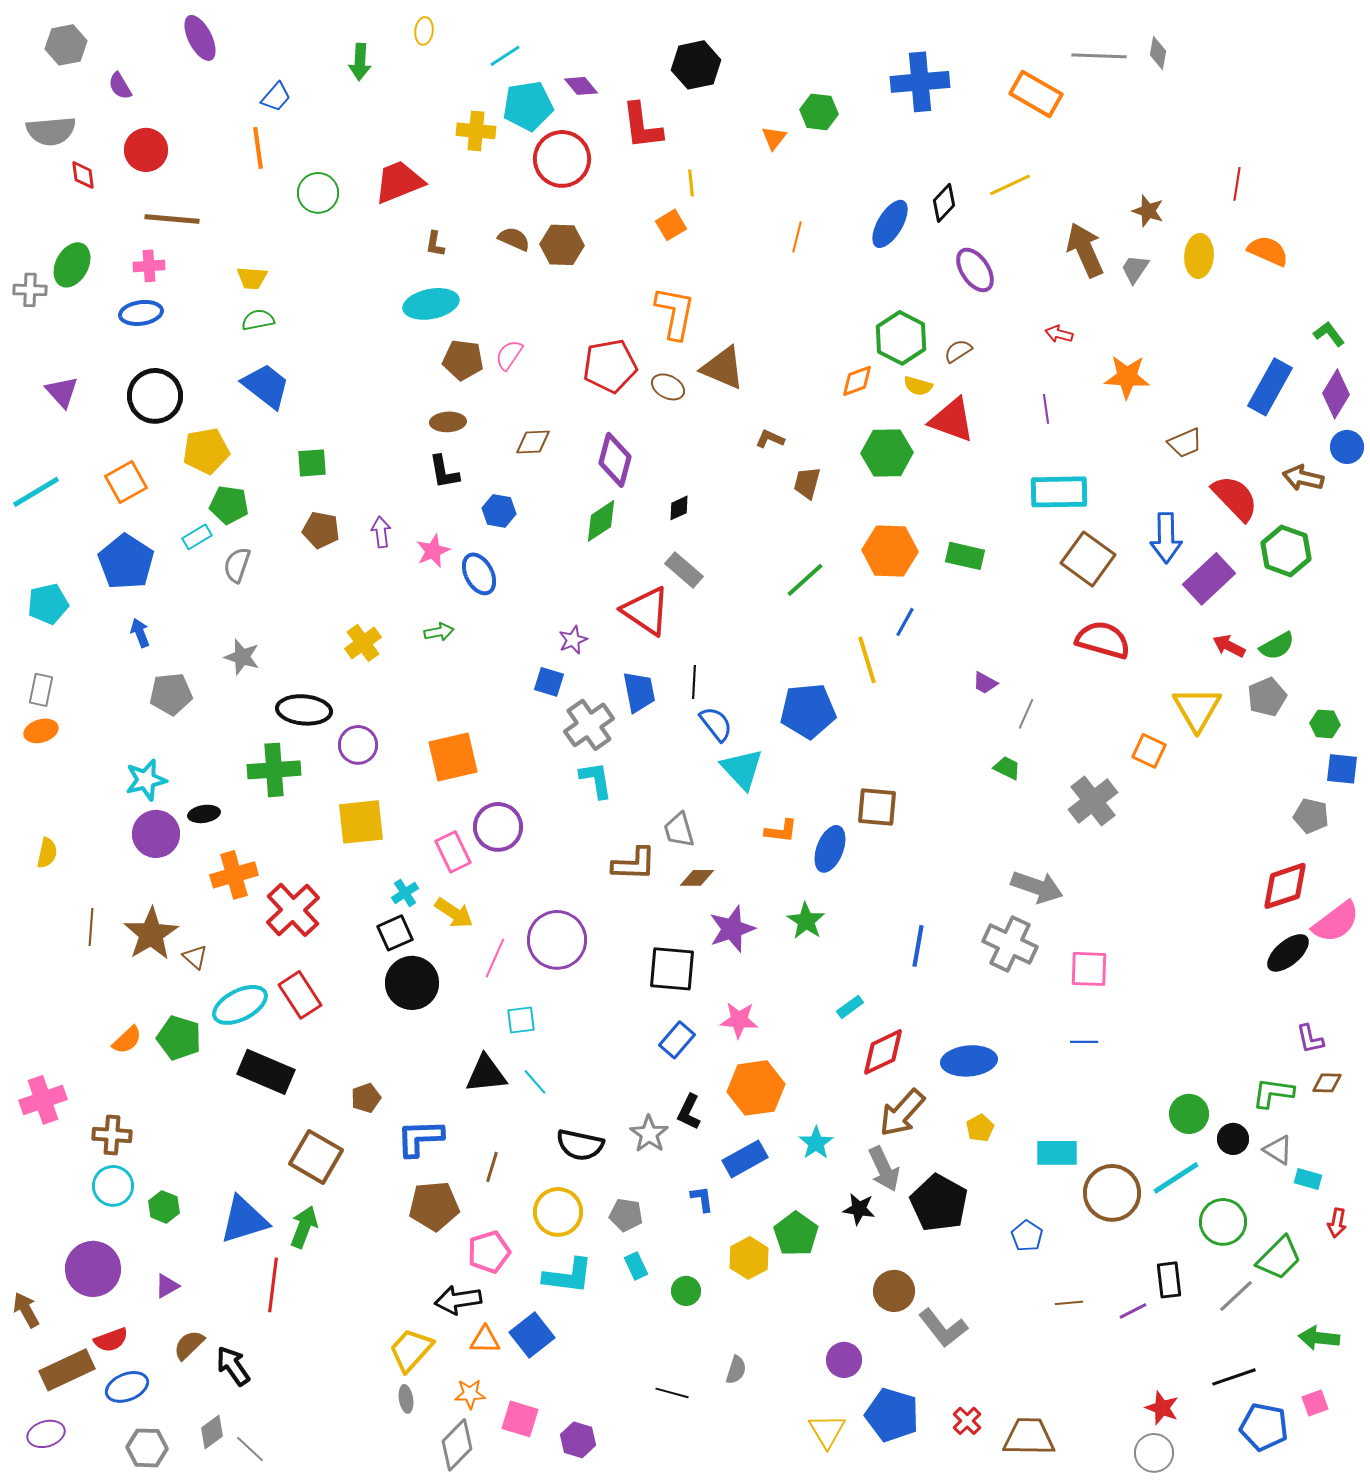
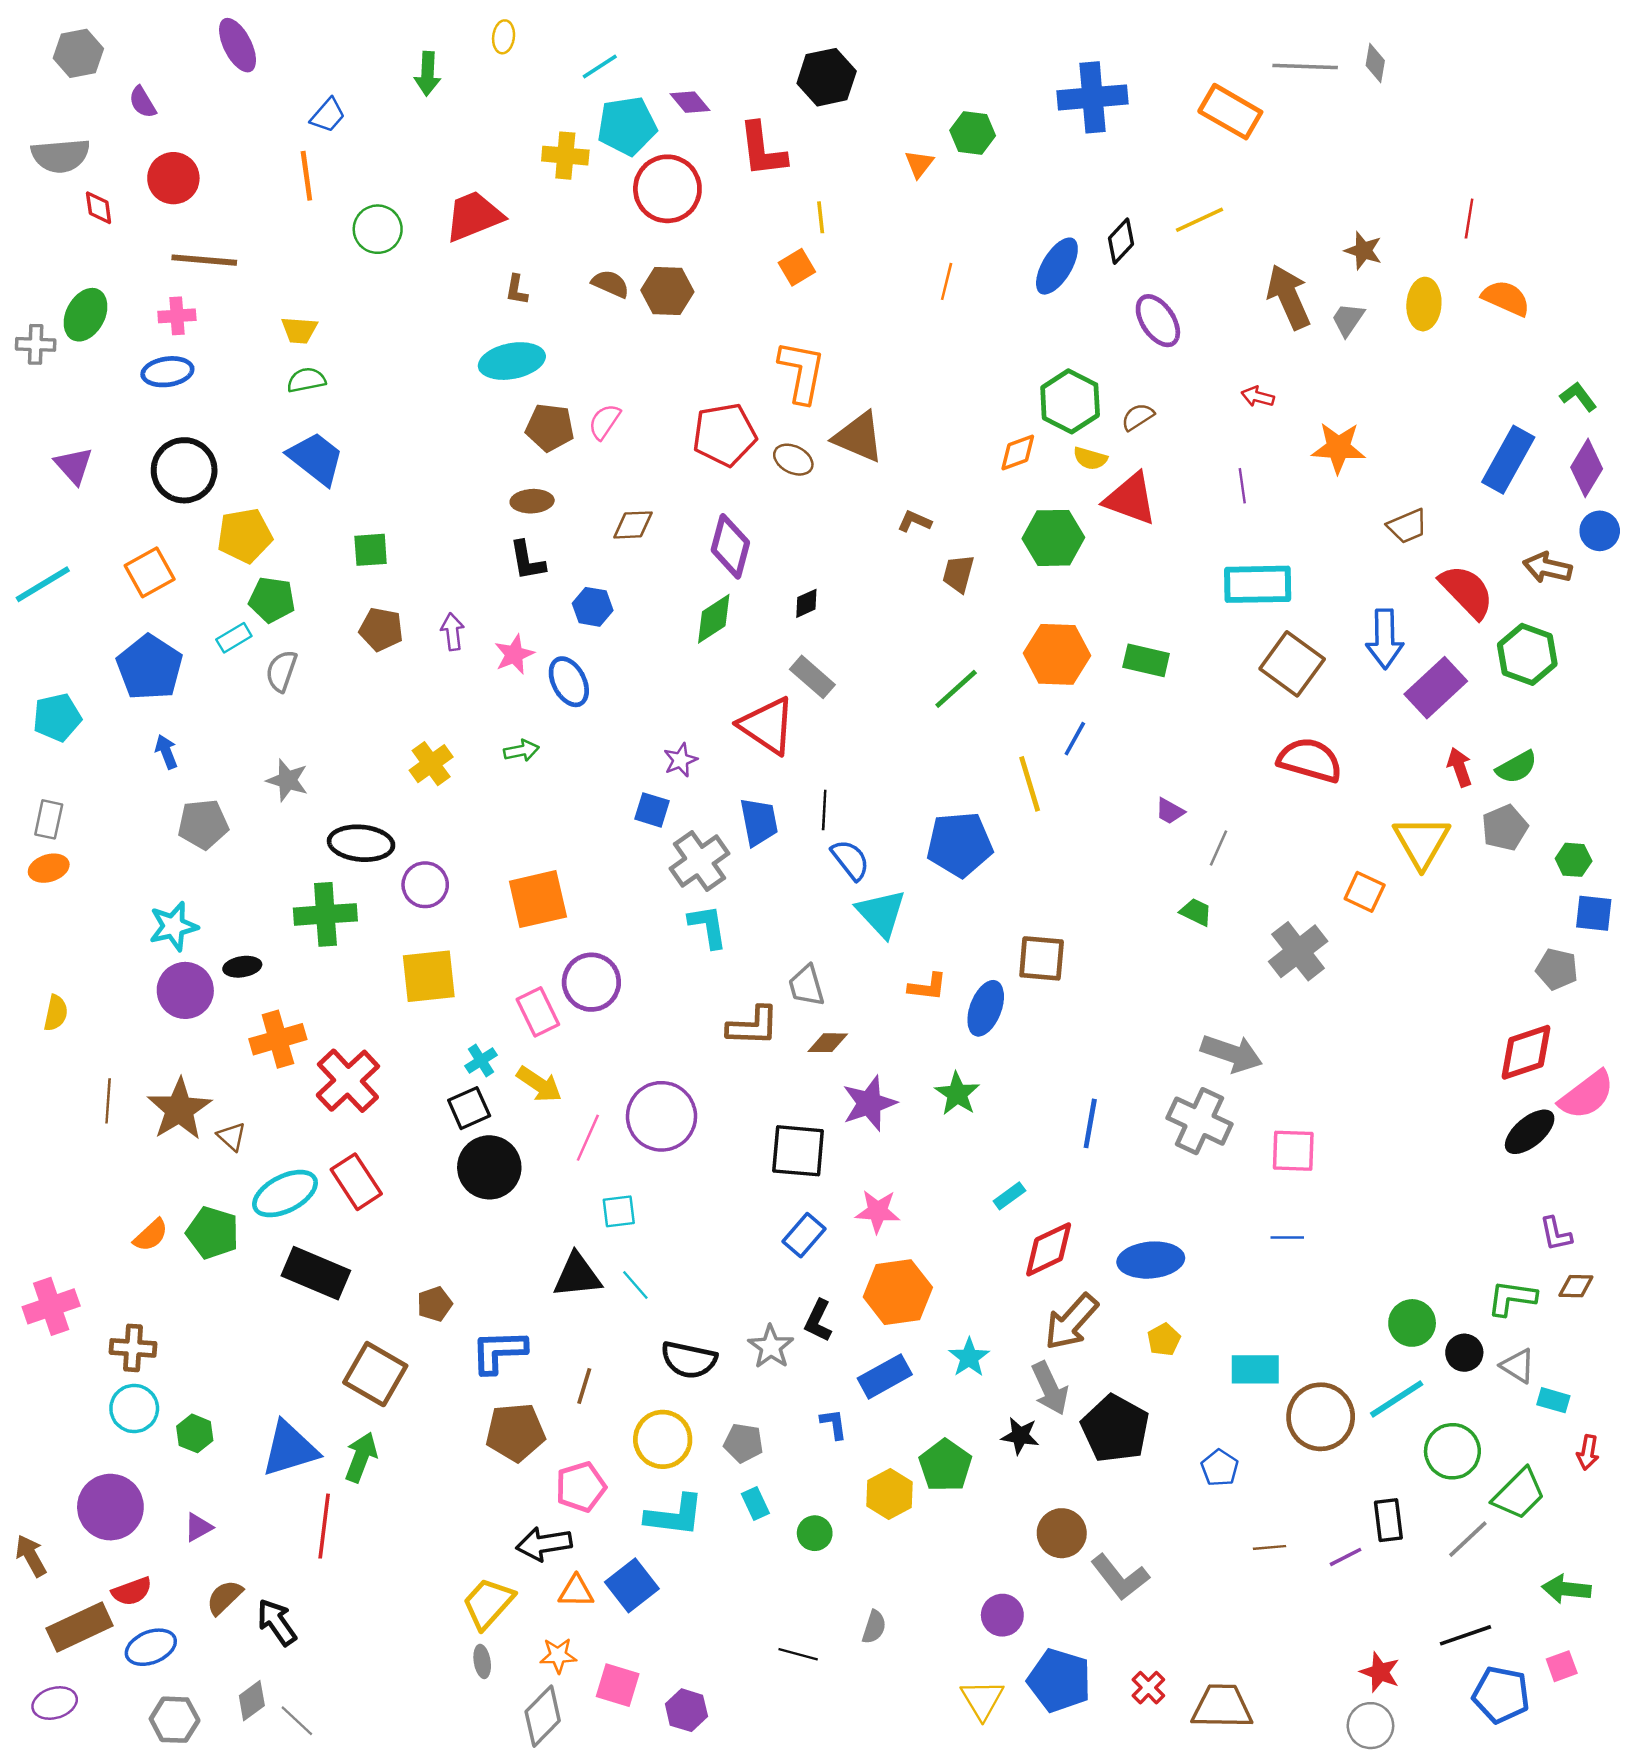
red arrow: (1229, 646) -> (1460, 767), turned 44

